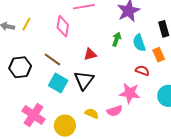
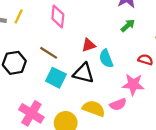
green arrow: (117, 39) -> (128, 26), moved, turned 32
cyan semicircle: (139, 43) -> (106, 59), moved
black triangle: (84, 80) -> (83, 73), turned -50
yellow semicircle: (92, 113) -> (94, 108), size x1.5

